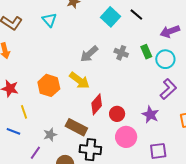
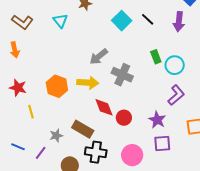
purple arrow: (170, 31) -> (179, 22), moved, turned -66
gray cross: (121, 53) -> (122, 75), moved, size x1.5
yellow arrow: (79, 80) -> (88, 83), turned -35
red diamond: (97, 104) -> (104, 107), turned -65
blue line: (13, 131) -> (18, 147), moved
pink circle: (126, 137) -> (132, 155), moved
purple square: (158, 151) -> (162, 143), moved

